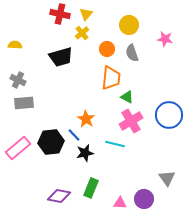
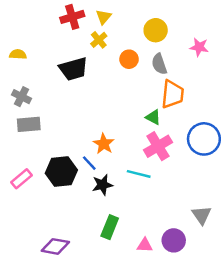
red cross: (60, 14) -> (72, 17), turned -30
orange trapezoid: (111, 78) -> (173, 94), moved
pink rectangle: (18, 148) -> (22, 179), size x0.7
purple diamond: (59, 196) -> (55, 246), moved

